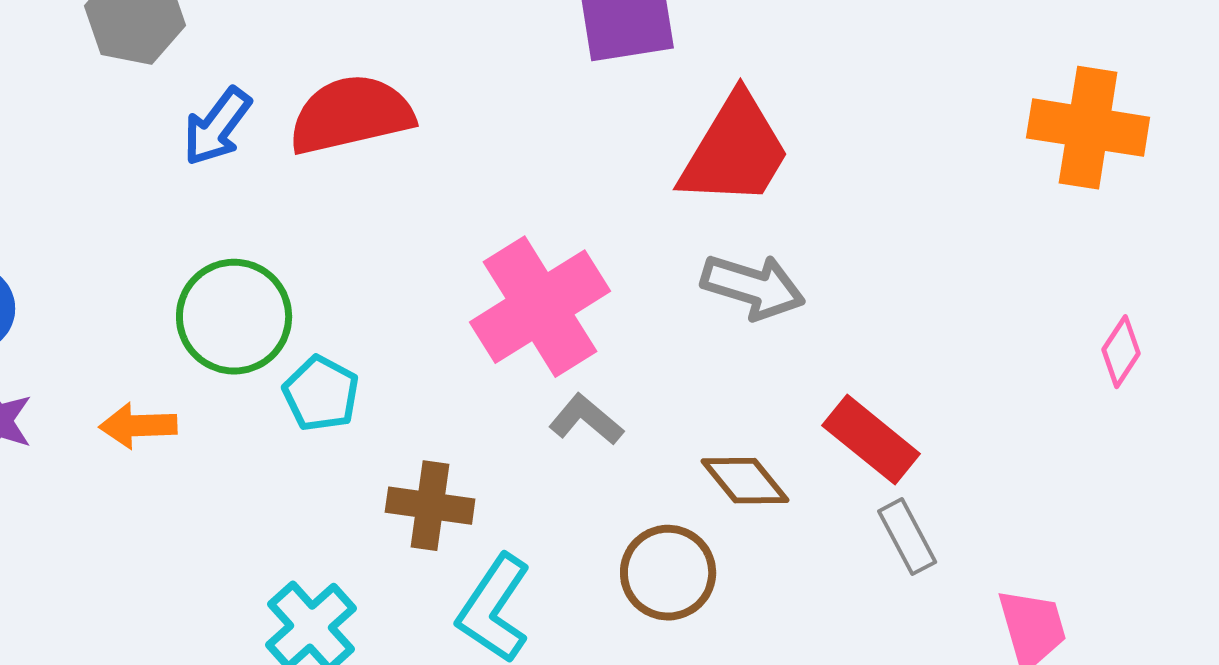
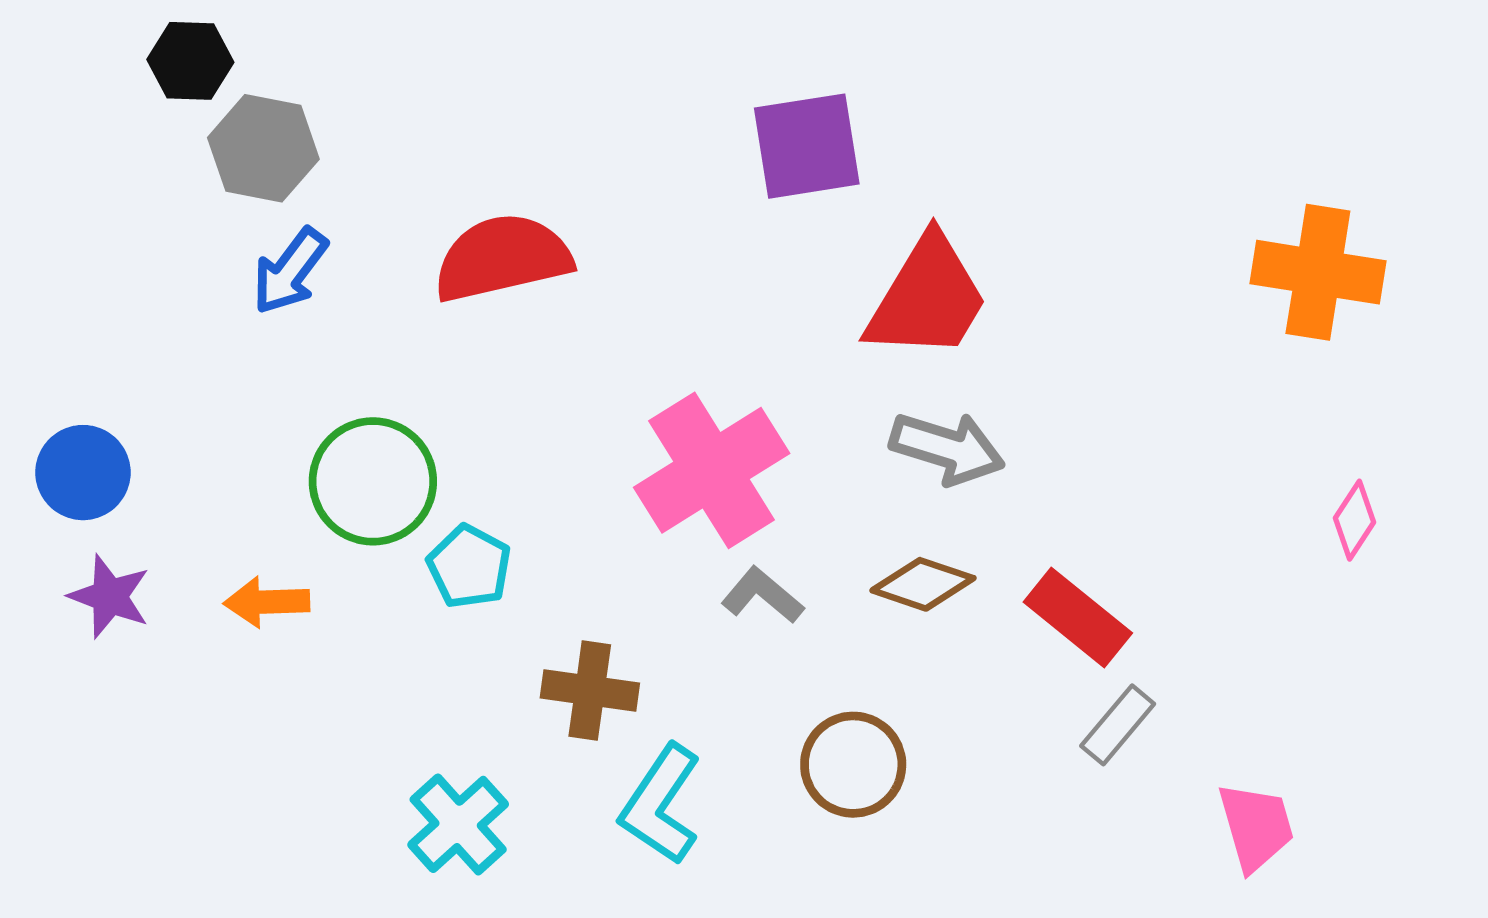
blue arrow: (217, 127) -> (290, 271), moved
brown diamond: (745, 481) -> (923, 584), moved, turned -32
gray rectangle: (907, 537) -> (1118, 725), turned 68

